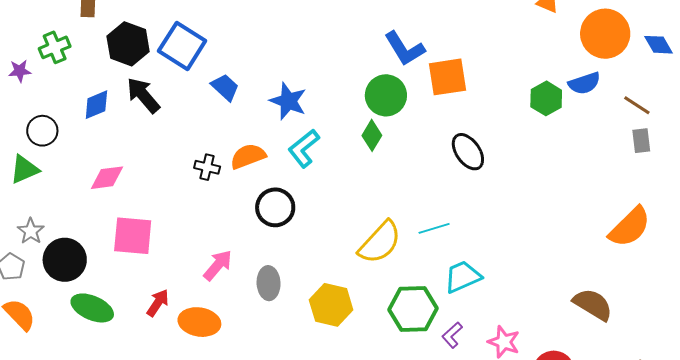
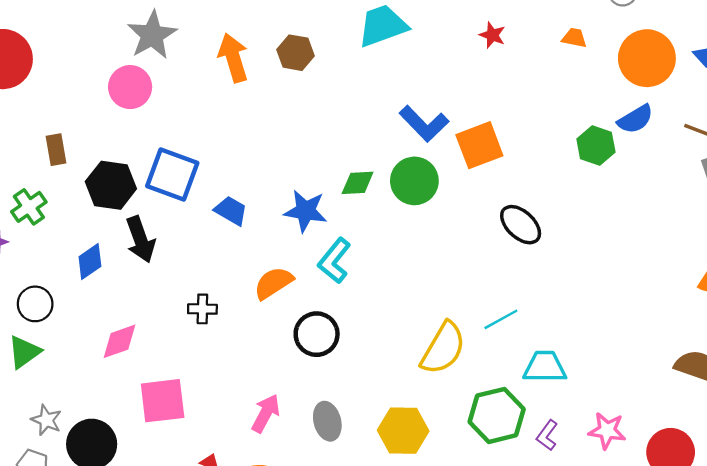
black arrow: (143, 95) -> (140, 239), turned -147
green diamond: (372, 135) -> (358, 183), moved, turned 68
black cross: (207, 167) -> (202, 309), moved
cyan trapezoid: (463, 277) -> (545, 367), turned 36

